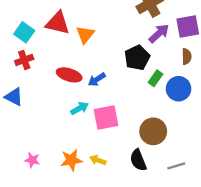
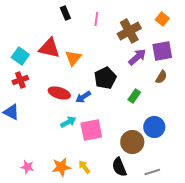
brown semicircle: (187, 56) -> (161, 77), turned 32
black pentagon: (137, 58) -> (105, 78), moved
blue circle: (179, 89) -> (154, 127), moved
yellow arrow: (98, 160) -> (84, 167), turned 32

